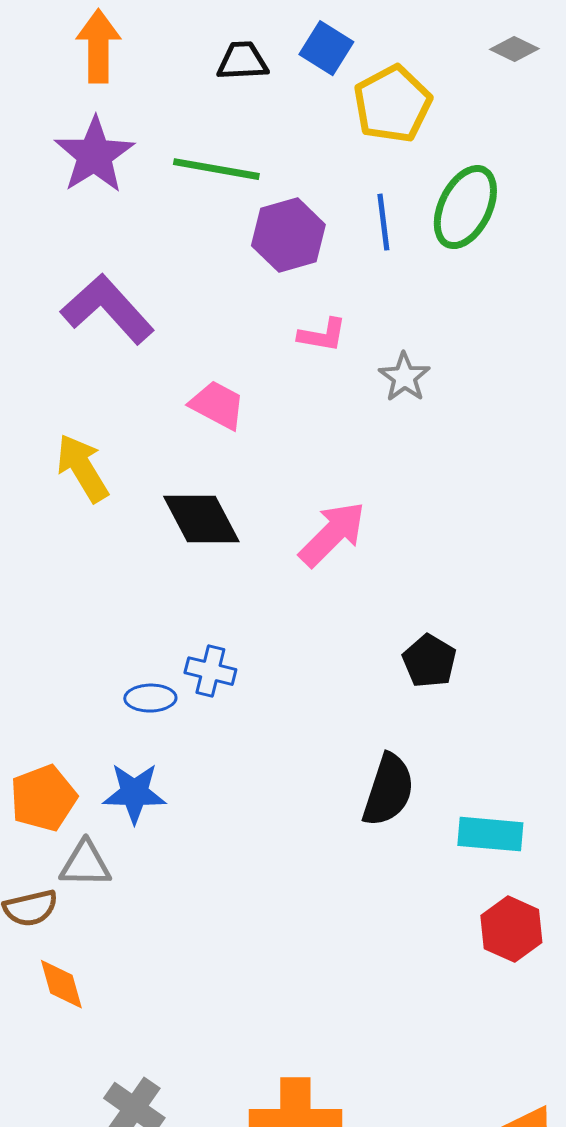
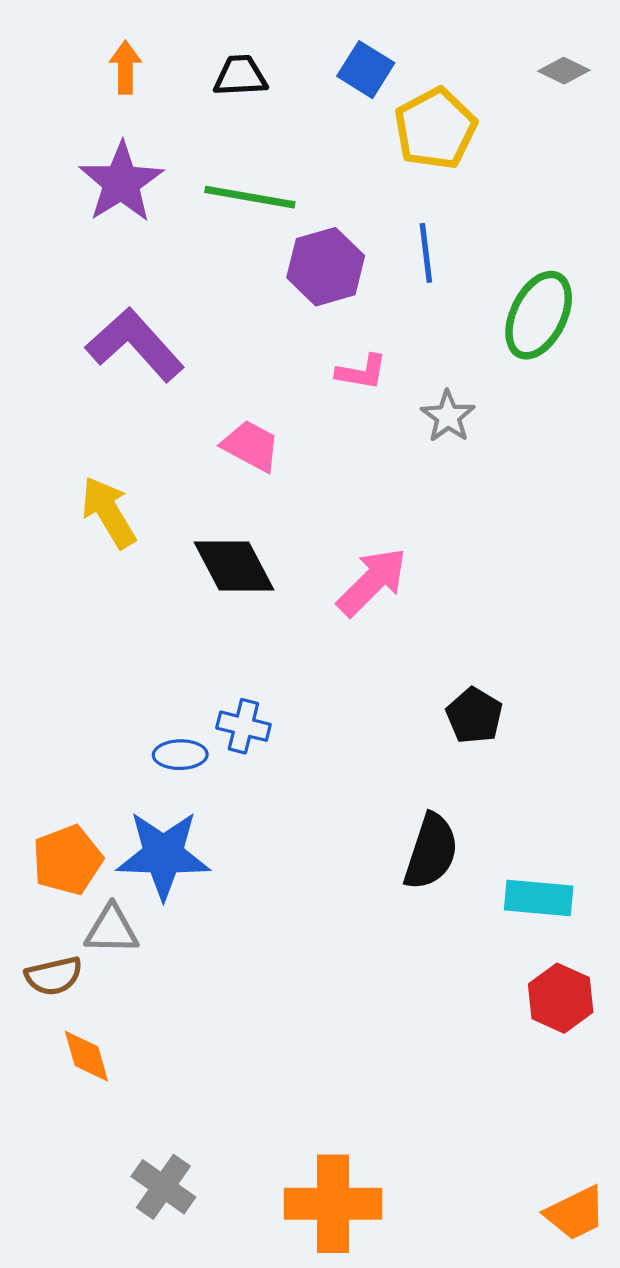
orange arrow: (98, 46) -> (125, 67), size x0.7
black trapezoid: (242, 61) -> (240, 76), moved
green ellipse: (465, 207) -> (539, 315), moved
blue star: (134, 793) -> (163, 855), size x1.4

